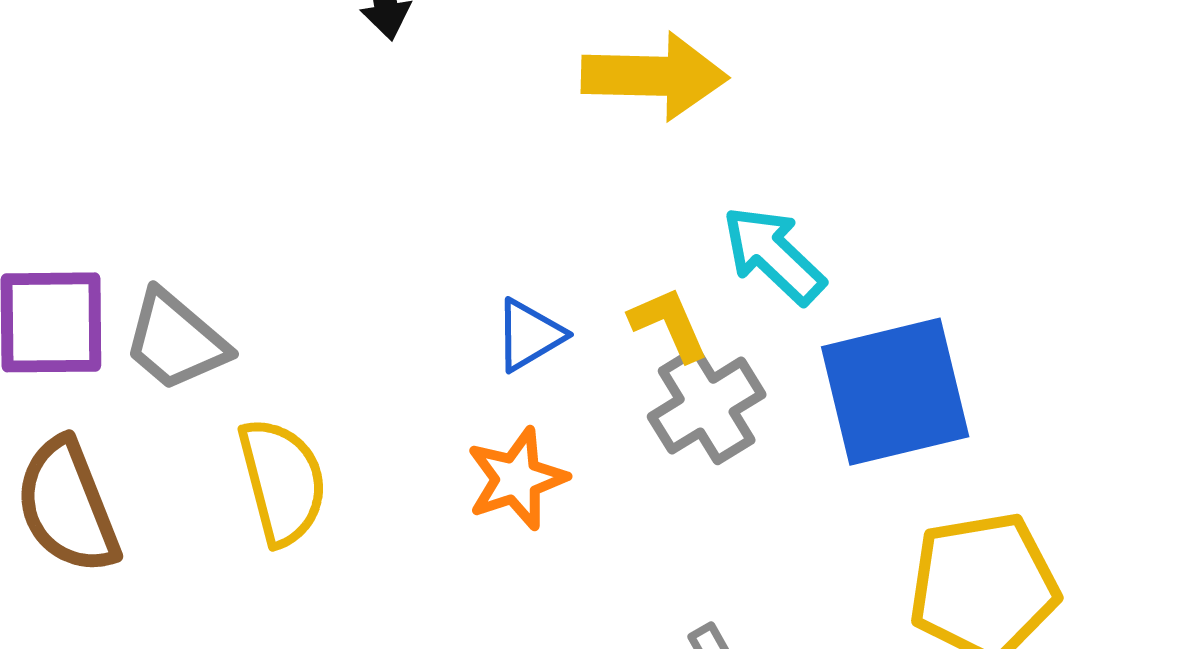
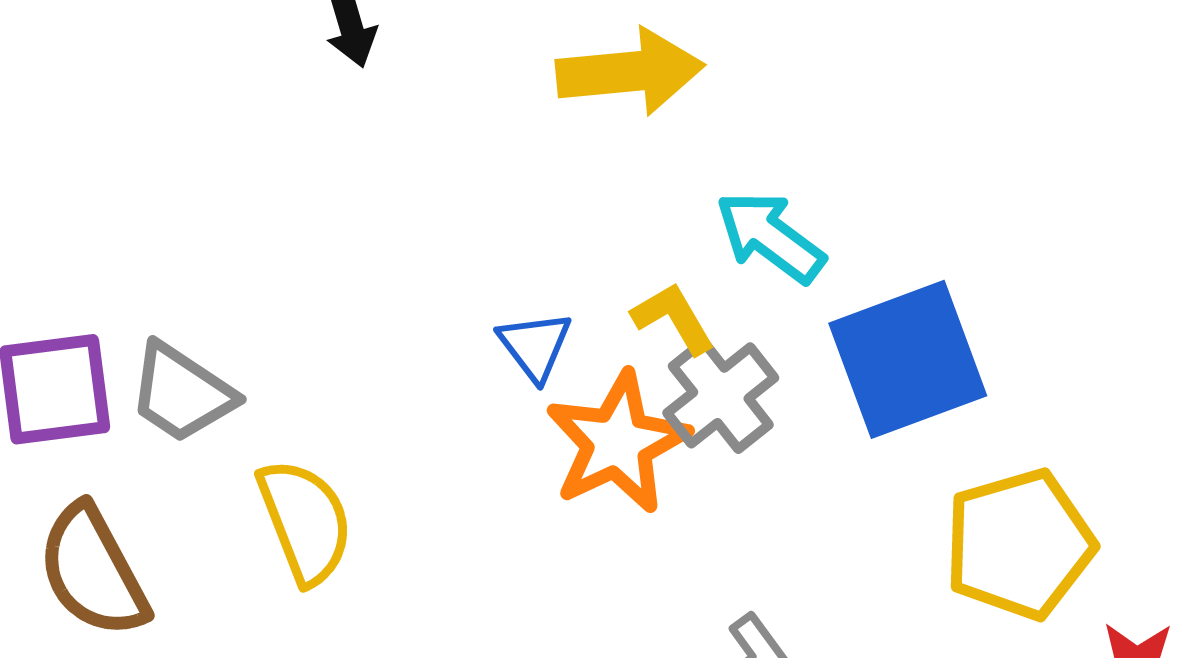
blue triangle: (529, 335) -> (535, 346), turned -30
orange star: (517, 479) -> (617, 443), moved, size x1.4

